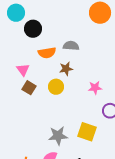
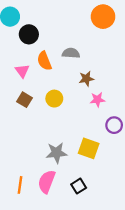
orange semicircle: (47, 53) -> (44, 61), turned 78
brown star: (66, 69) -> (86, 79), moved
pink triangle: (23, 70) -> (22, 71), moved

